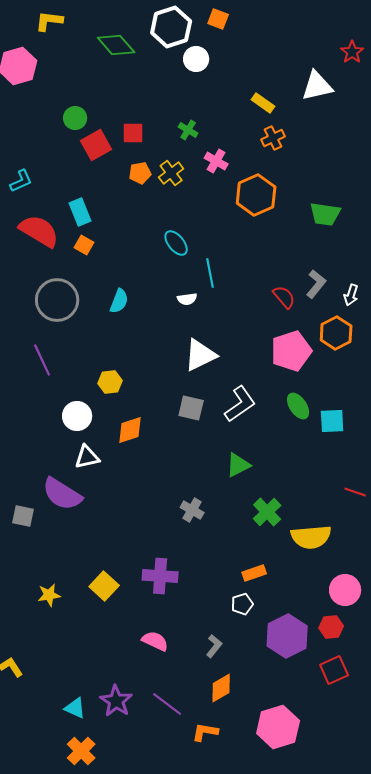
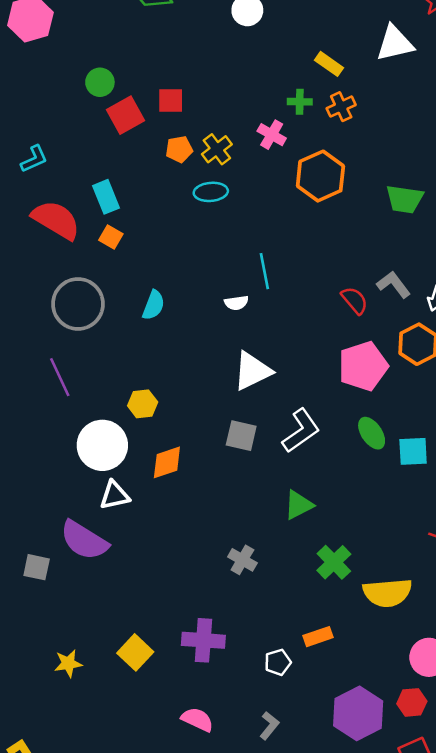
green cross: (188, 130) -> (300, 102), moved, turned -30
cyan ellipse: (176, 243) -> (211, 192), moved, turned -56
gray L-shape: (316, 284) -> (394, 284), turned -76
white circle: (77, 416) -> (102, 445), size x1.4
white pentagon: (242, 604) -> (278, 662), moved

